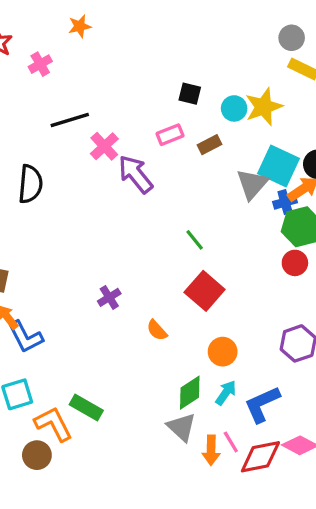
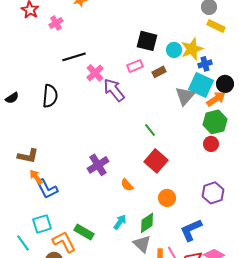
black square: (190, 94) -> (147, 41), size x1.5
blue cross: (285, 202) -> (205, 64), moved
purple cross: (109, 297) -> (98, 165), size x1.5
cyan arrow: (226, 393) -> (120, 222), moved

